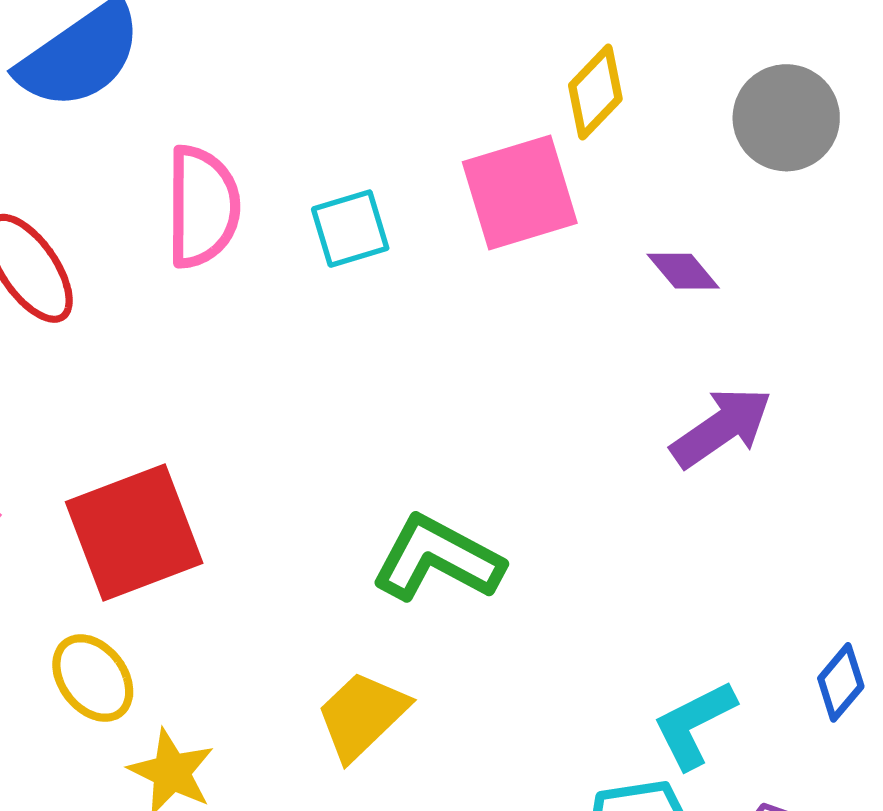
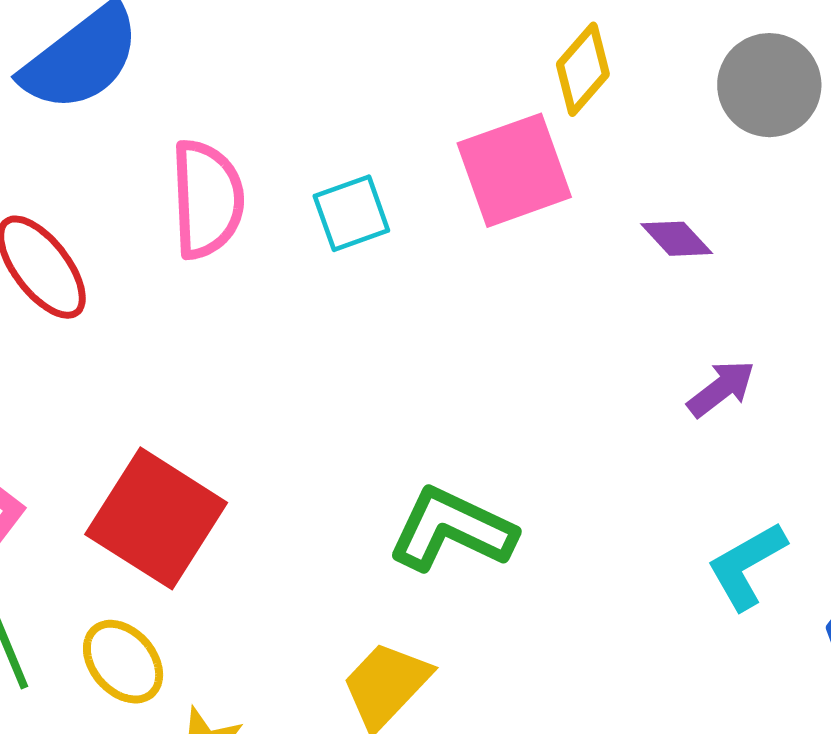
purple arrow: (721, 427) -> (721, 389), size x0.7
red square: (134, 532) -> (156, 518), turned -34
cyan L-shape: (694, 724) -> (747, 566), moved

